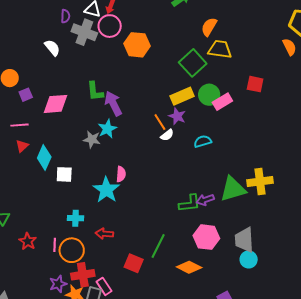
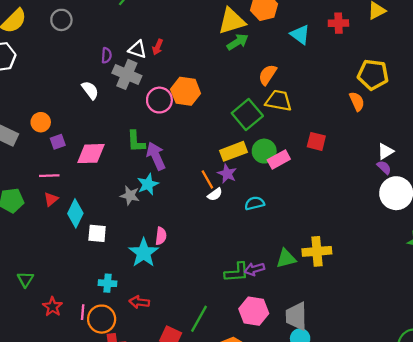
pink circle: (110, 26) -> (159, 100), moved
green triangle: (233, 189) -> (286, 258), size x0.7

